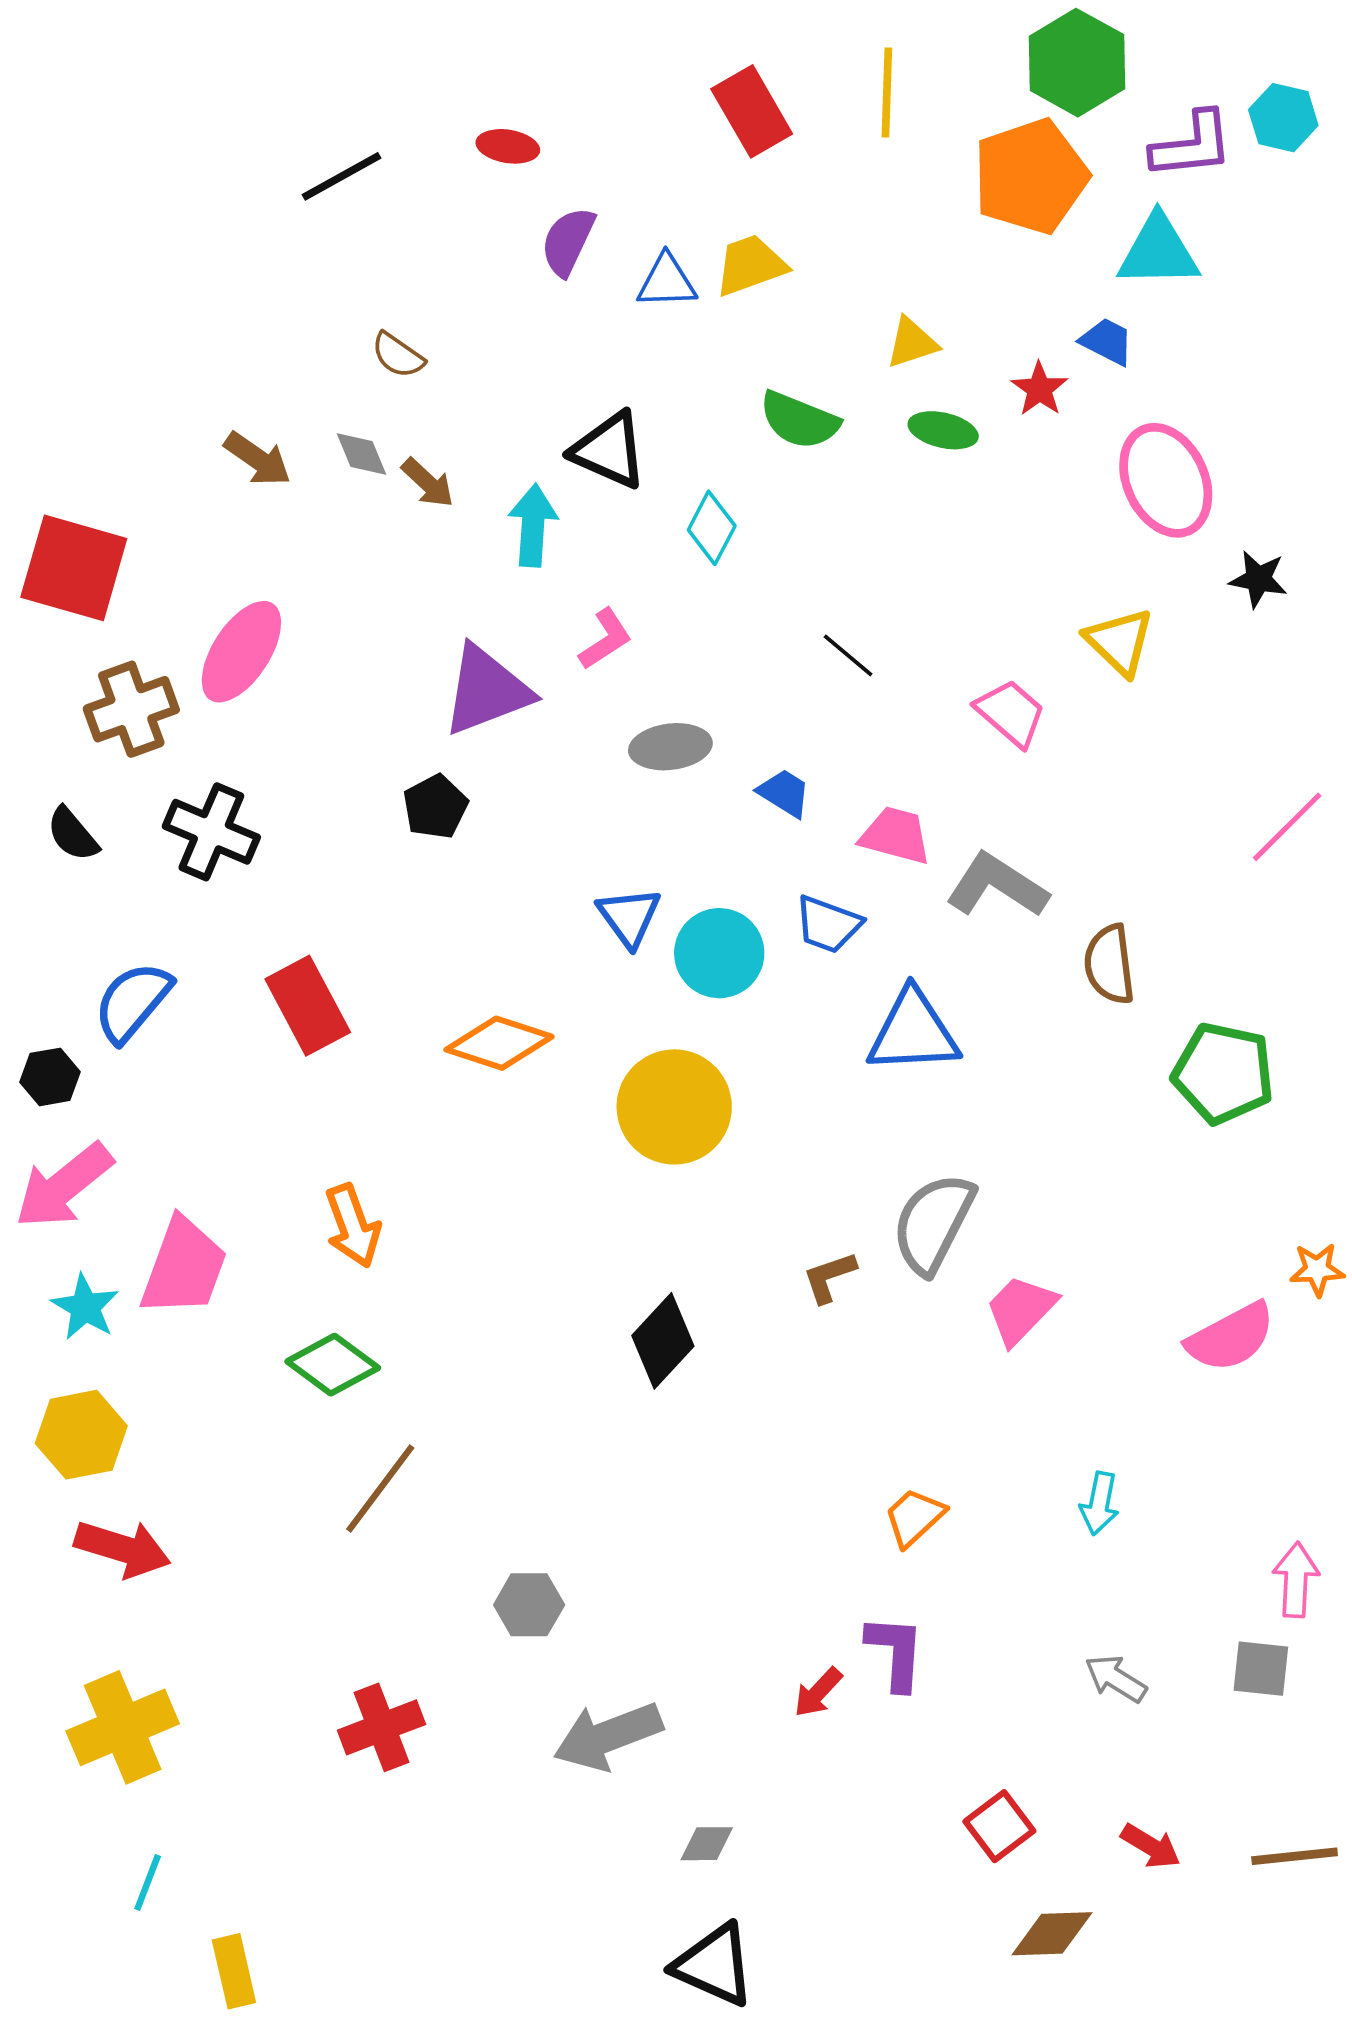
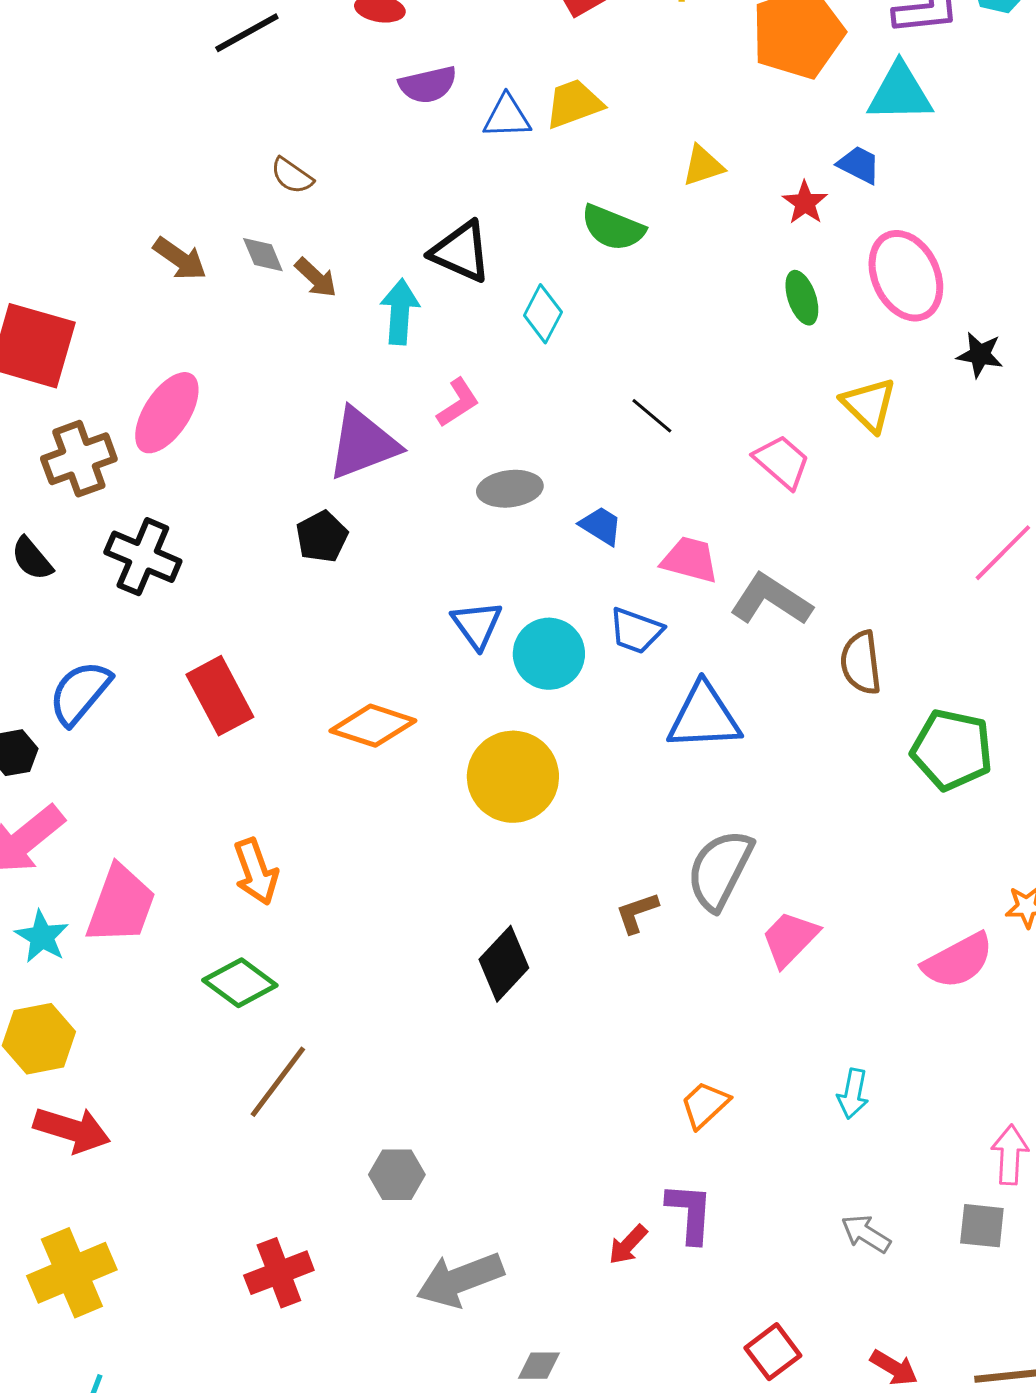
purple semicircle: (568, 241) -> (428, 85), turned -128
green ellipse: (943, 430) -> (802, 298), moved, turned 58

